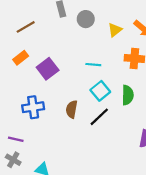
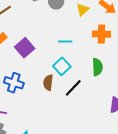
cyan square: (100, 91) -> (62, 66), moved
blue cross: (33, 107) -> (14, 83), turned 30

